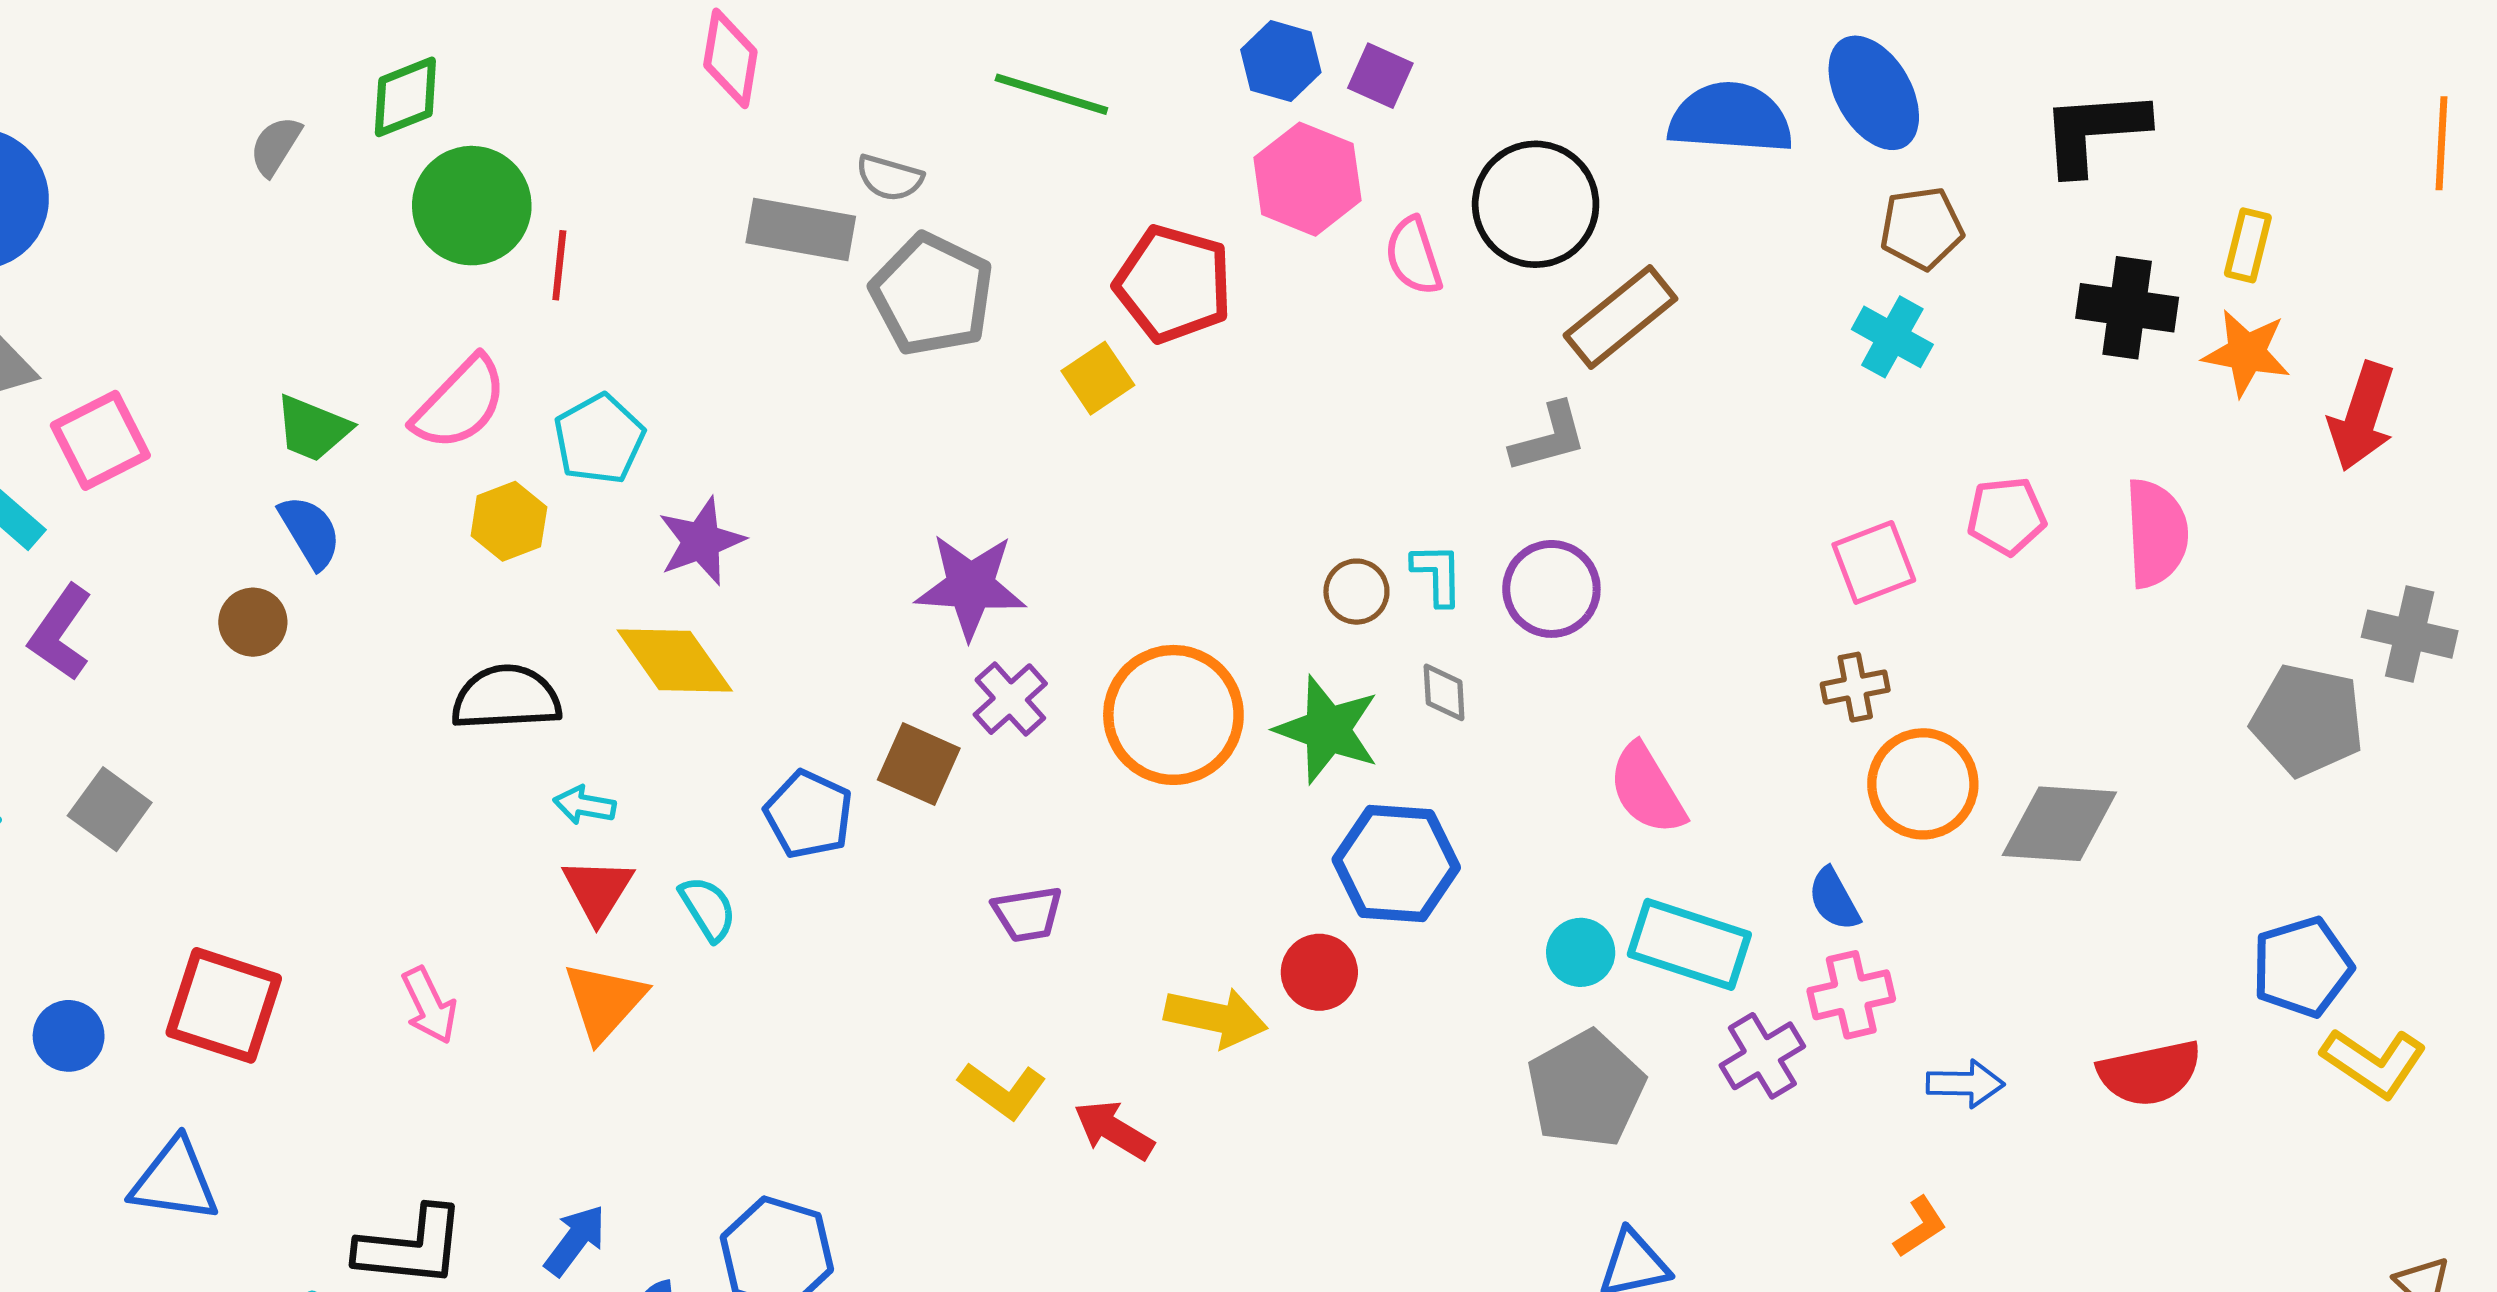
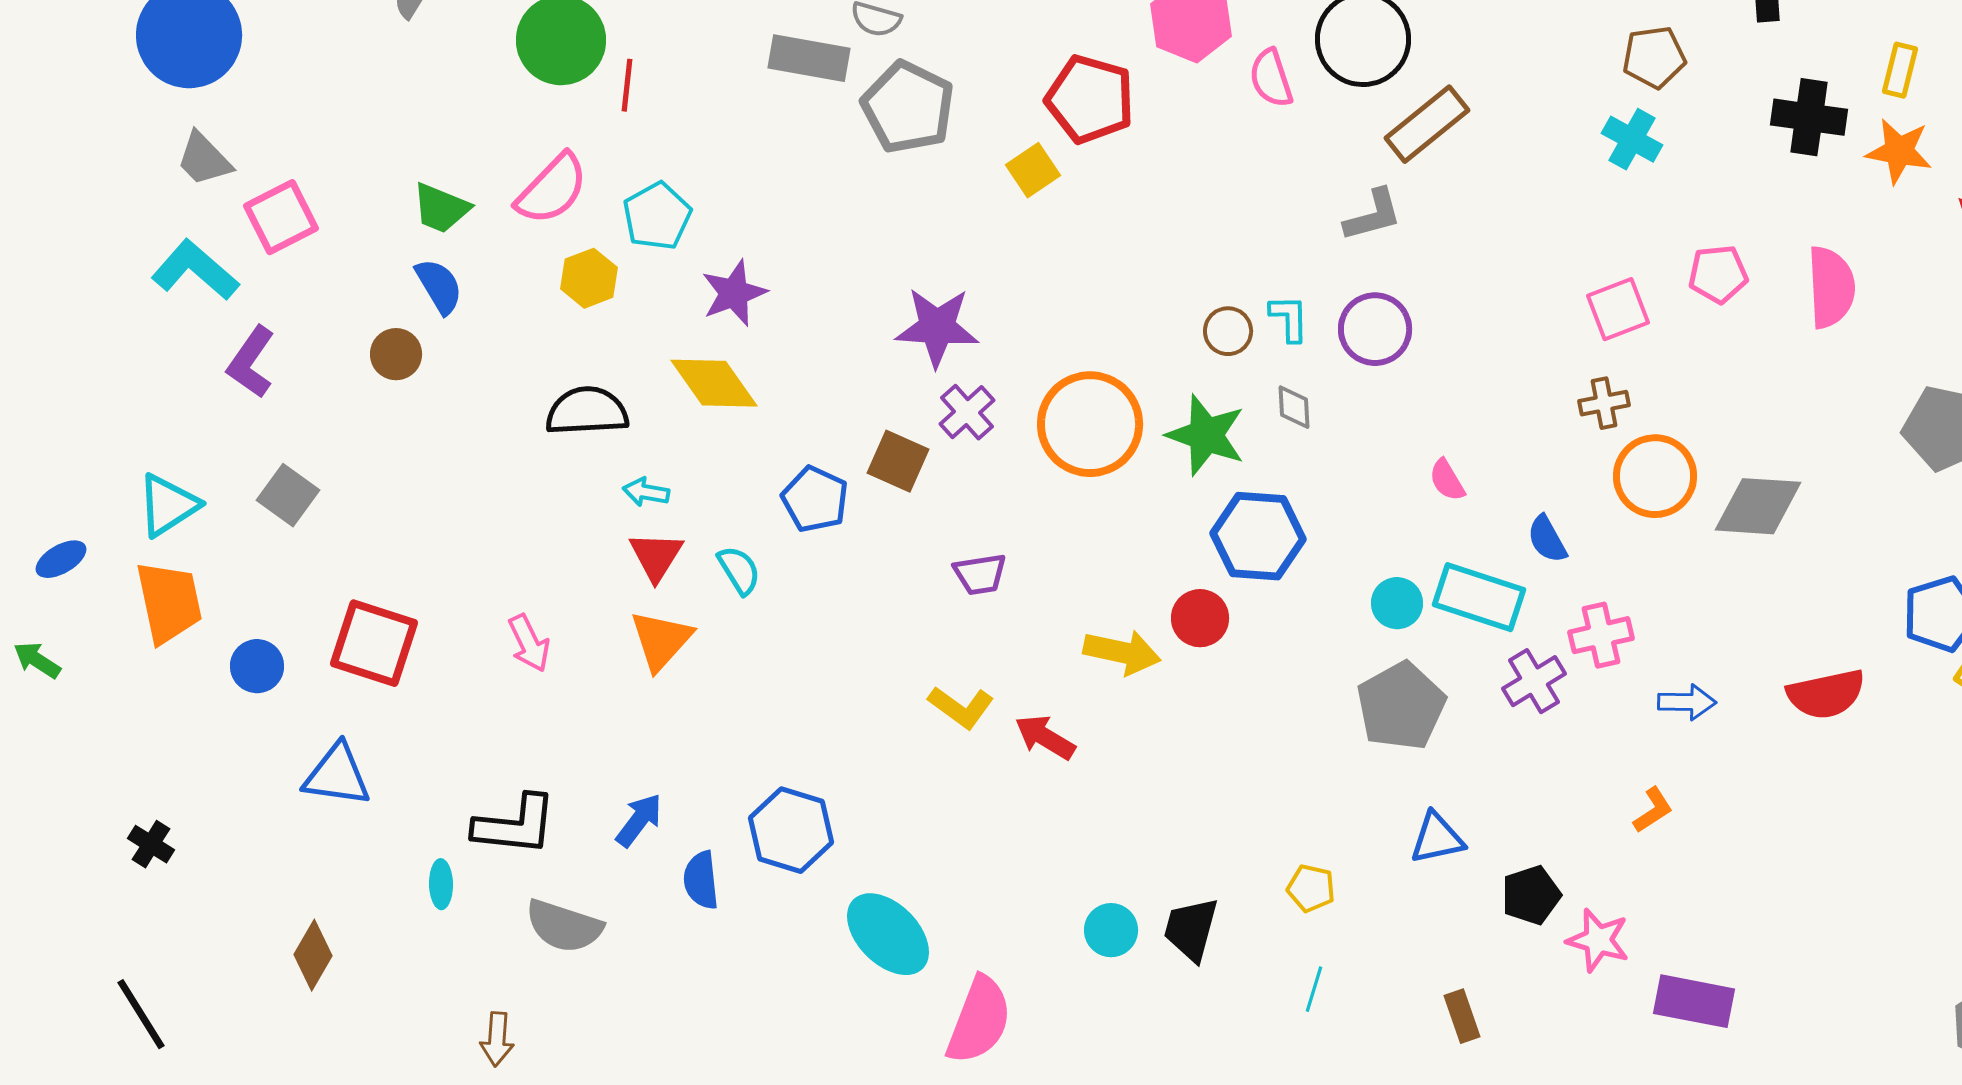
pink semicircle: (1647, 789) -> (1447, 480), size x0.6
blue semicircle: (1834, 899) -> (1547, 539), moved

